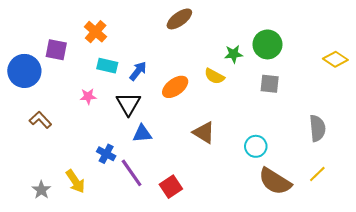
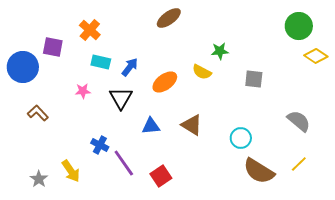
green circle: (267, 44) -> (299, 26), moved
gray semicircle: (317, 128) -> (299, 121), turned -45
blue triangle: (142, 134) -> (151, 126), moved

